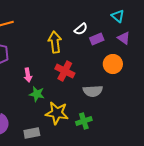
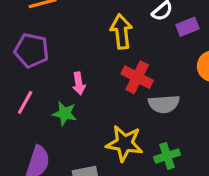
gray semicircle: (93, 91) -> (164, 104), moved
green star: (37, 94) -> (65, 113), moved

